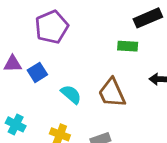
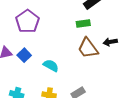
brown trapezoid: (112, 93) -> (88, 48), moved

